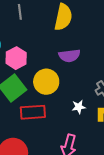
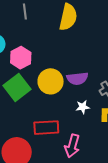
purple semicircle: (69, 56) -> (77, 78), moved
red rectangle: (33, 112) -> (46, 128), moved

